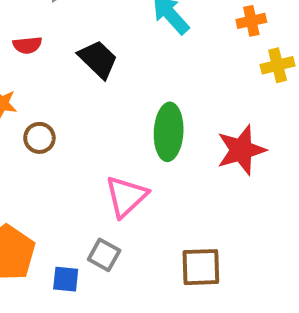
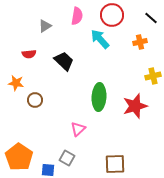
yellow cross: (278, 65) -> (153, 76), moved
pink triangle: (126, 196) -> (78, 129), size x0.7

